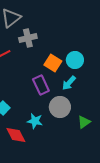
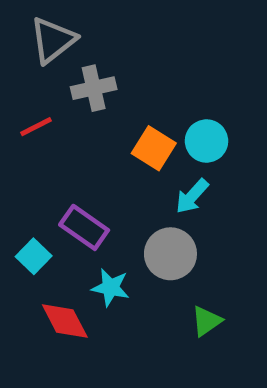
purple rectangle: (41, 85) -> (84, 227), moved, turned -30
green triangle: (84, 122) -> (206, 321), moved

